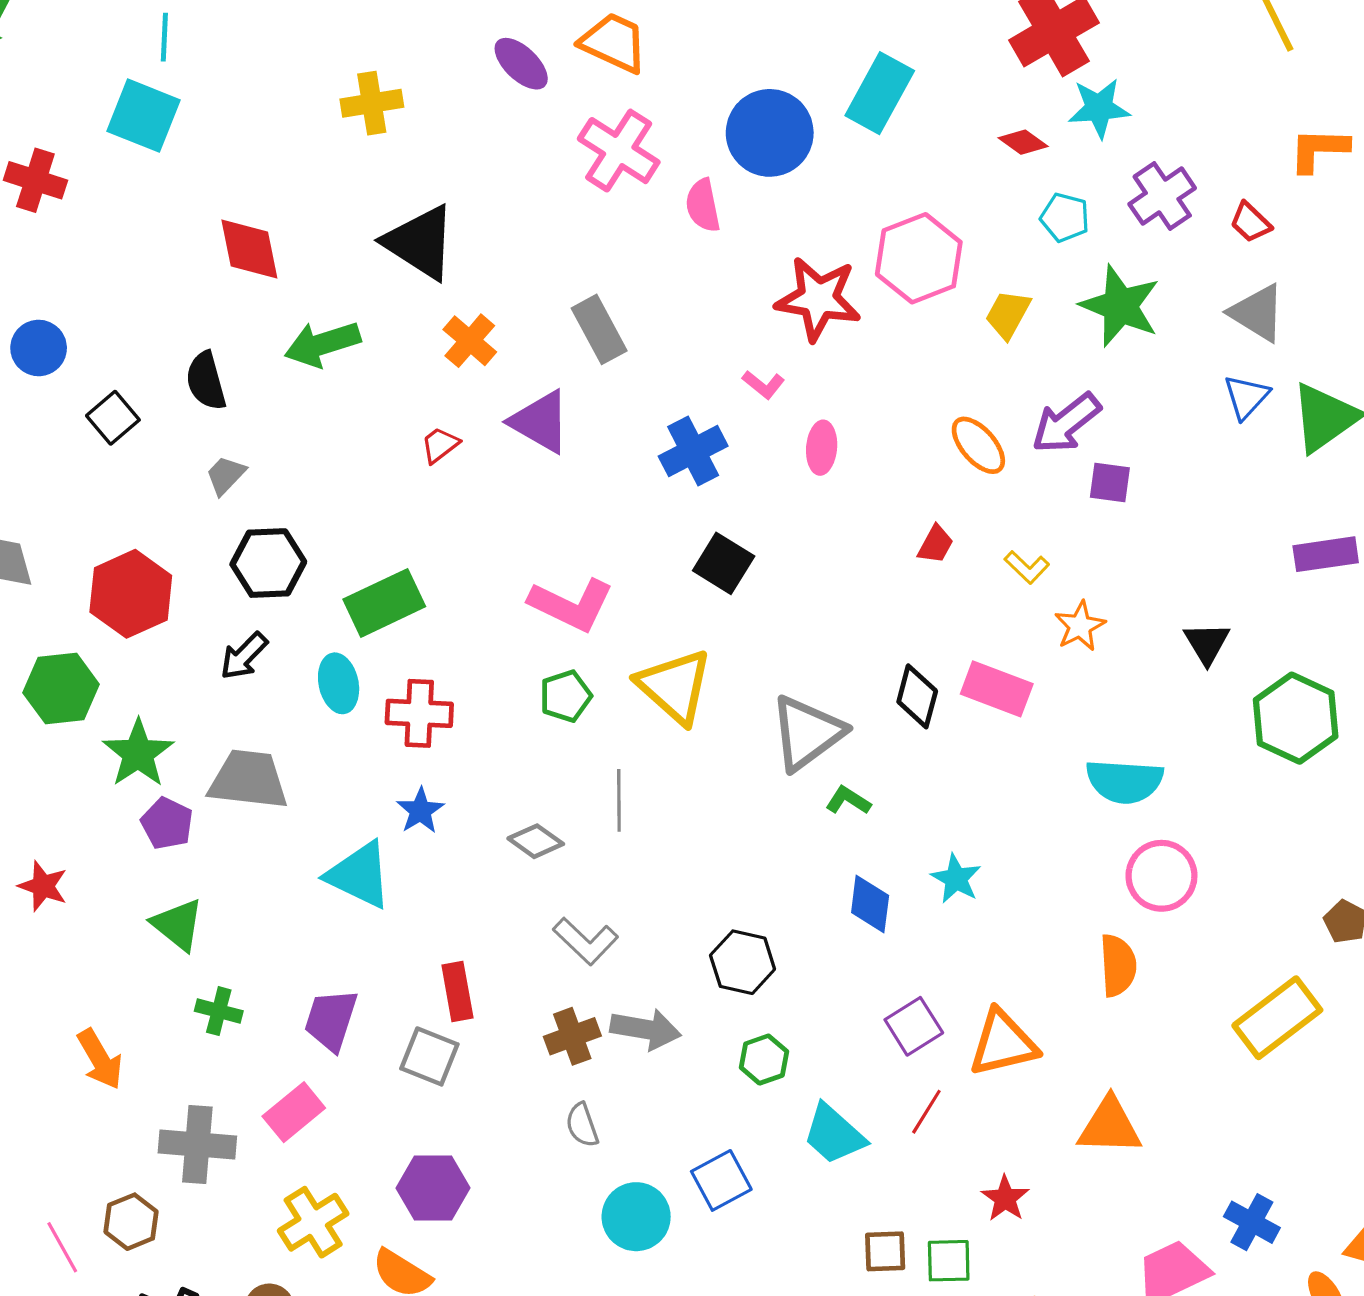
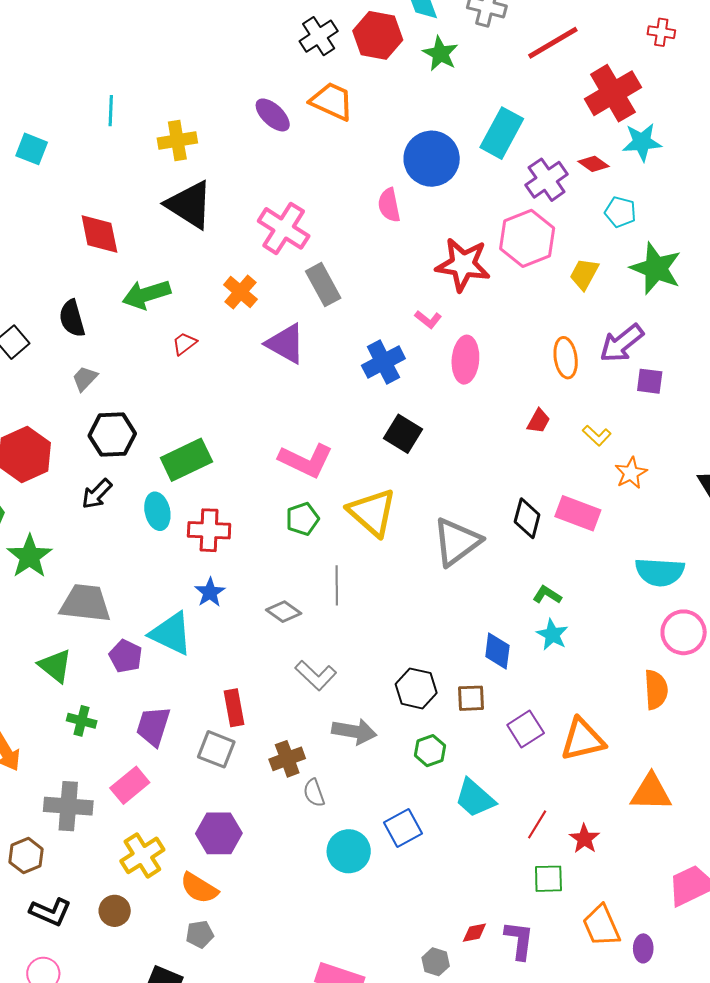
cyan line: (164, 37) -> (111, 111), moved
cyan square: (144, 116) -> (32, 149), size x0.7
pink cross: (619, 151) -> (284, 228), moved
purple cross: (1162, 196) -> (547, 180), moved
black triangle: (420, 242) -> (189, 205), moved
red trapezoid: (440, 445) -> (184, 344), moved
orange ellipse: (978, 445) -> (566, 358), turned 33
pink ellipse: (822, 448) -> (465, 360), size x1.4
gray trapezoid: (248, 780) -> (85, 603), moved
green L-shape: (848, 800) -> (547, 595), moved
purple pentagon: (167, 823) -> (126, 656), moved
brown cross: (572, 1036) -> (287, 759), moved
red line: (926, 1112) -> (537, 824), moved
brown square: (885, 1251) -> (471, 698), moved

